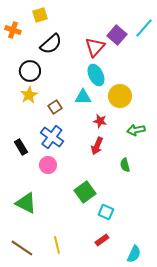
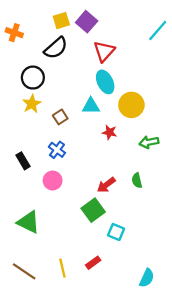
yellow square: (40, 15) -> (61, 21), moved
purple square: (117, 35) -> (87, 22), moved
blue cross: (52, 137) -> (57, 150), size x0.7
red arrow: (97, 146) -> (106, 185), moved, turned 30
red rectangle: (102, 240) -> (93, 263), moved

